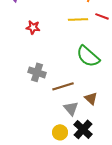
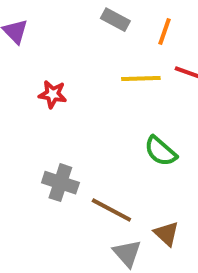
green semicircle: (88, 56) -> (161, 151), size x0.7
brown line: (63, 86) -> (111, 210), turned 45

